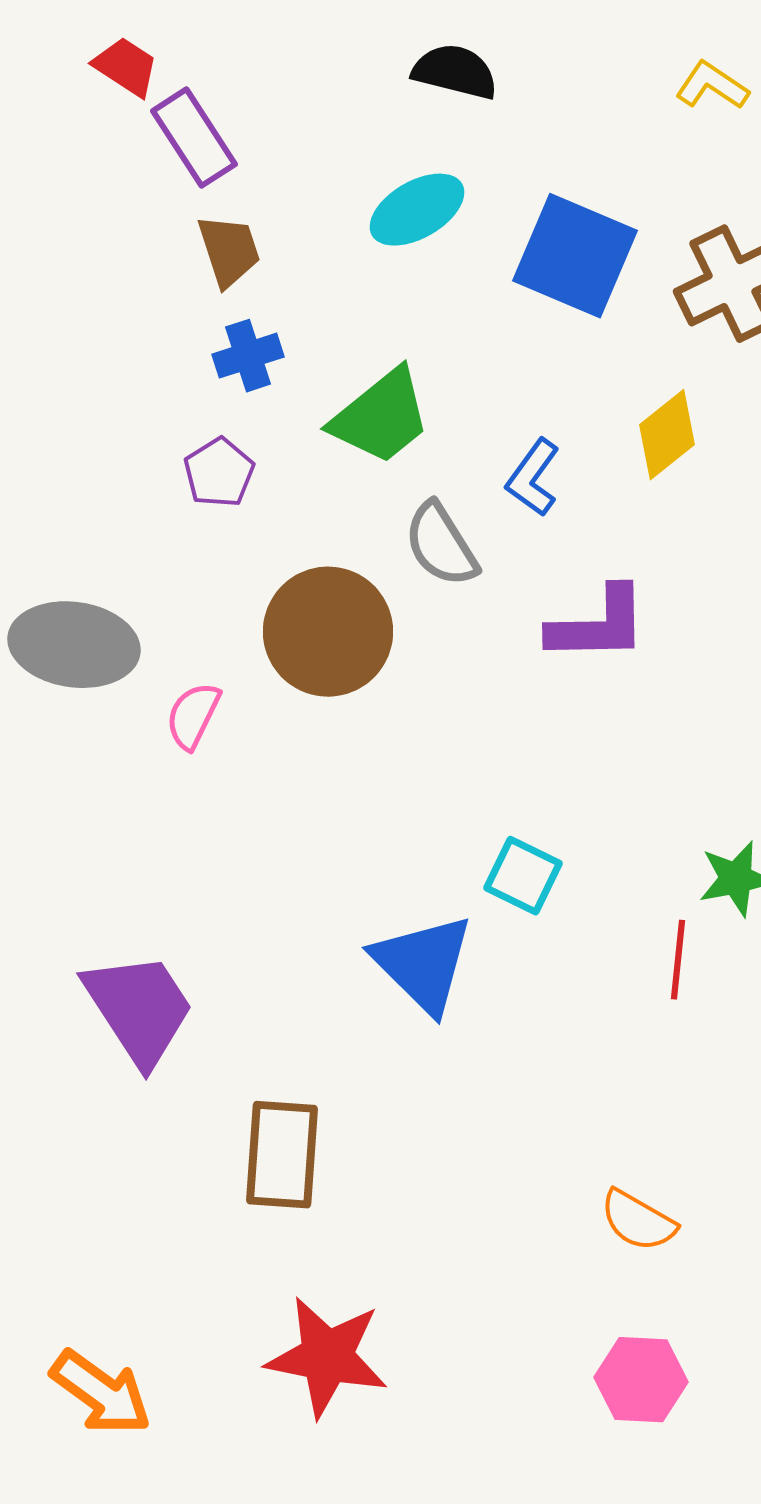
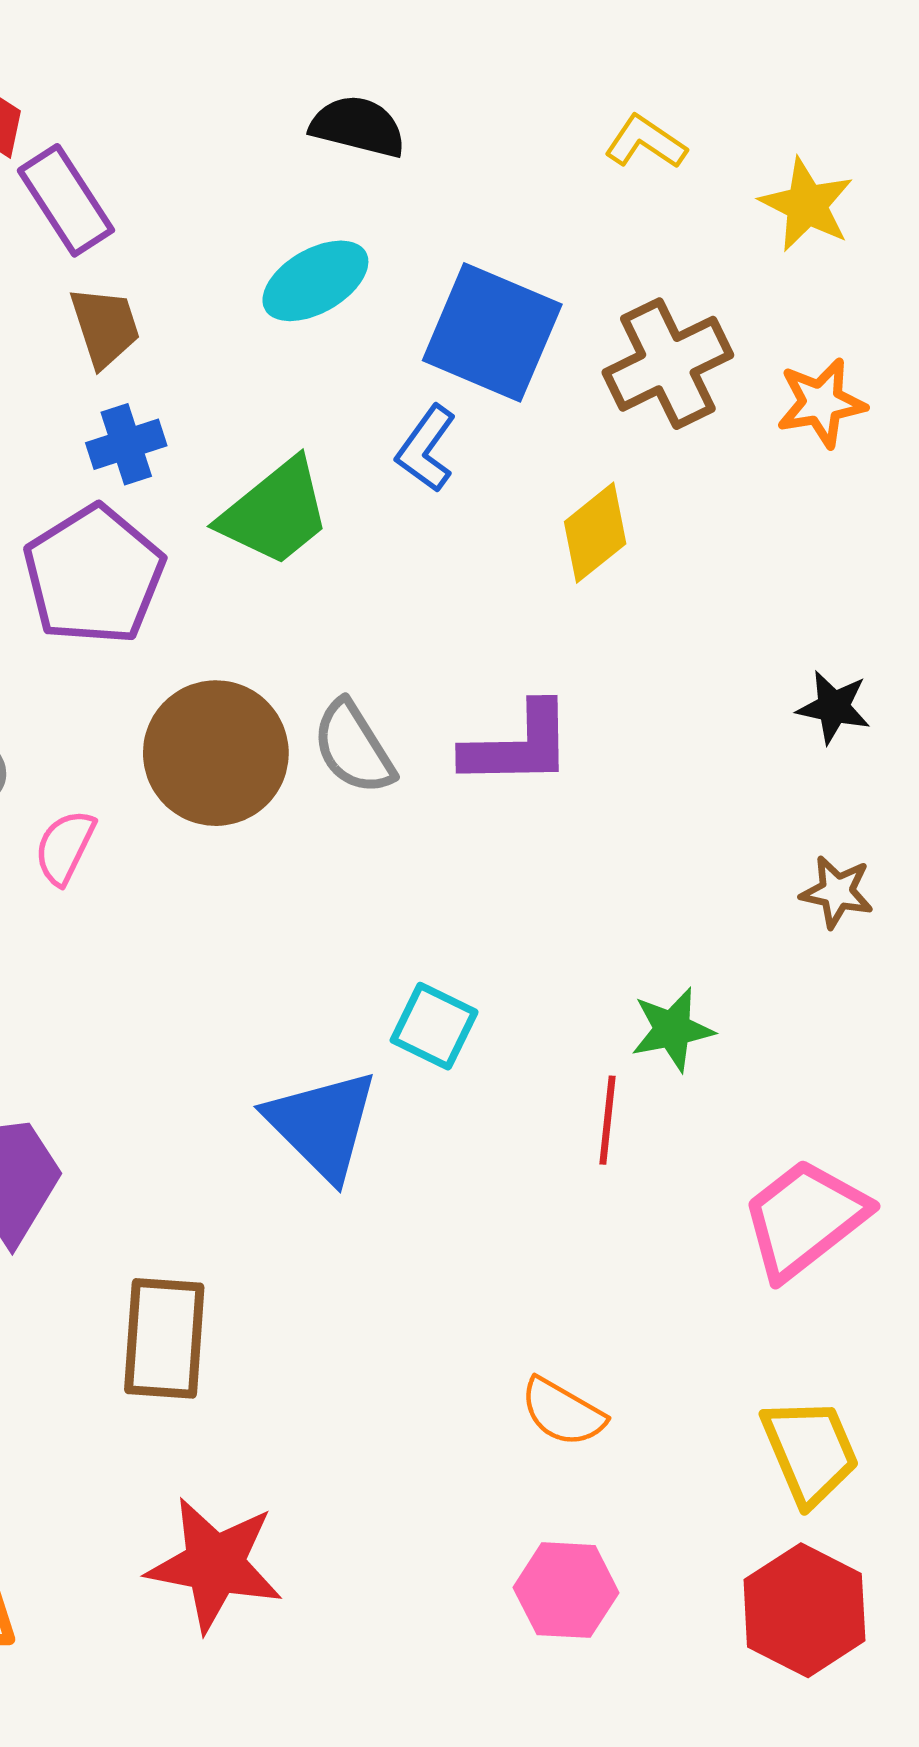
purple pentagon: (219, 473) -> (94, 575), size x1.8
blue L-shape: (533, 478) -> (426, 449), moved
gray semicircle: (441, 545) -> (353, 747), moved

